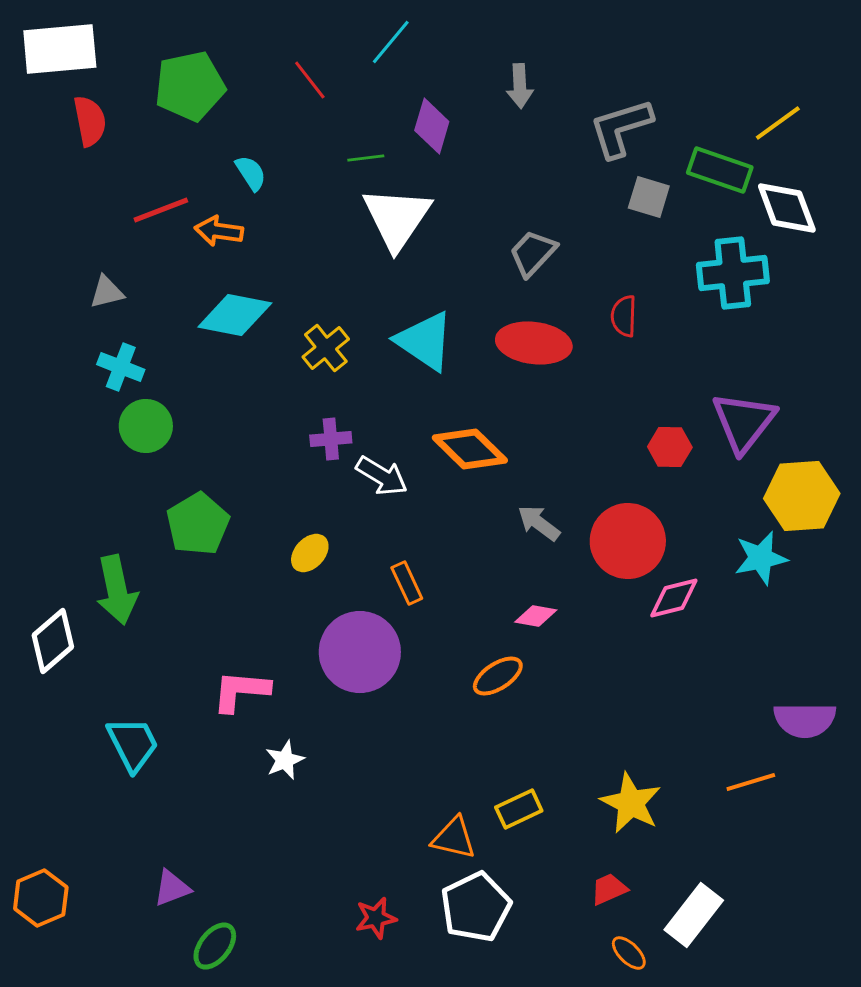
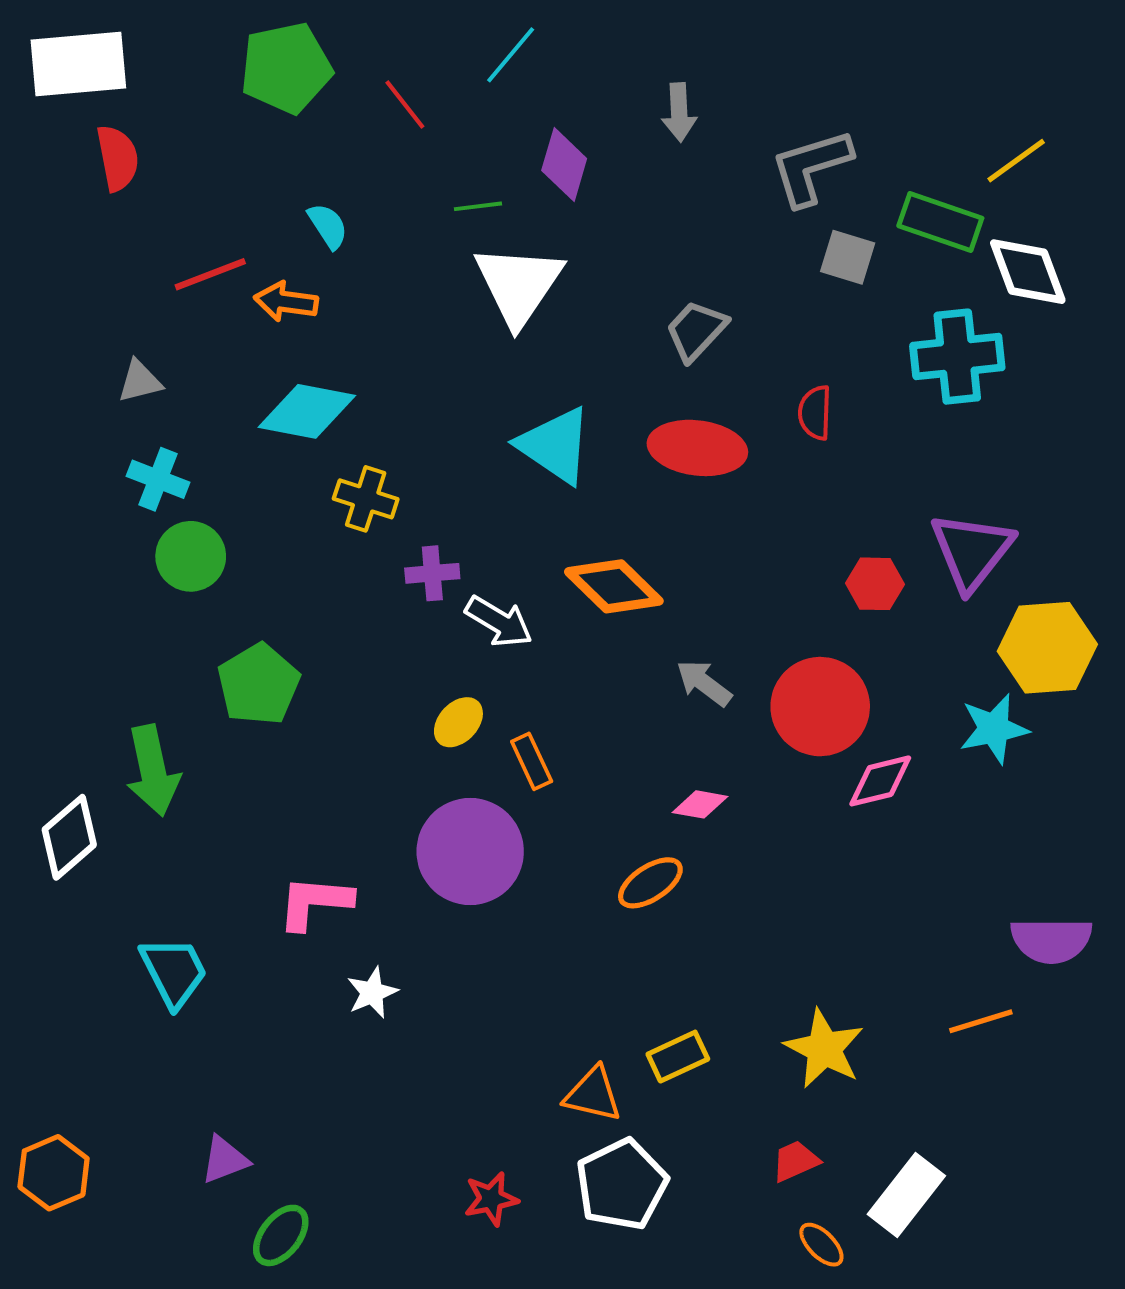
green pentagon: (190, 86) -> (286, 68), moved
yellow cross: (326, 348) -> (366, 499), moved, turned -33
yellow ellipse: (310, 553) -> (458, 722), moved

